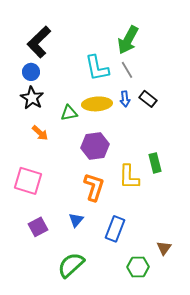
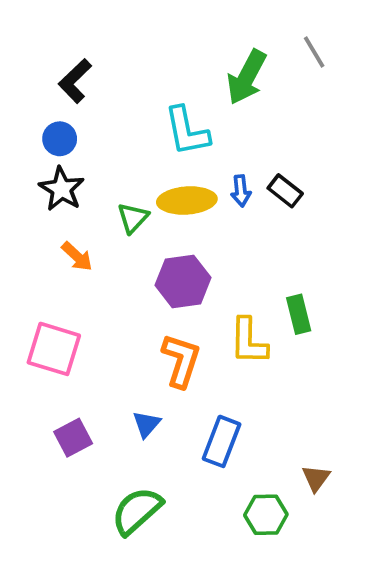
black L-shape: (39, 42) -> (75, 81), size x0.7
gray line: (127, 70) -> (314, 52), moved
green triangle: (69, 113) -> (133, 218), turned -36

